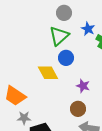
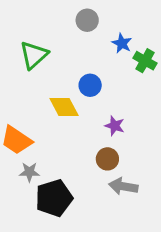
green triangle: (59, 36) -> (34, 55), moved

